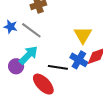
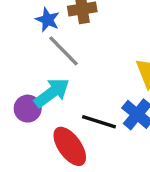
blue star: (10, 27) -> (48, 20), moved

